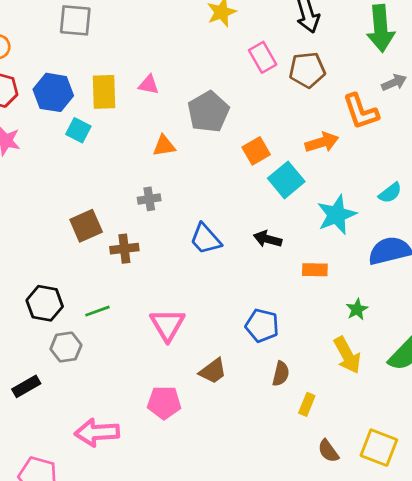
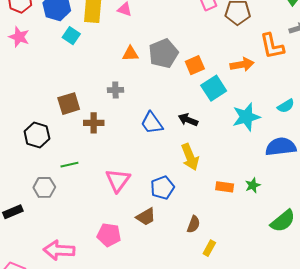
gray pentagon: (208, 112) -> (163, 53), moved
black arrow: (268, 239) -> (188, 120), moved
orange rectangle: (315, 270) -> (225, 187), moved
black hexagon: (45, 303) -> (37, 135), moved
blue pentagon: (262, 326) -> (162, 188), moved, turned 30
yellow arrow: (347, 355) -> (190, 157), moved

